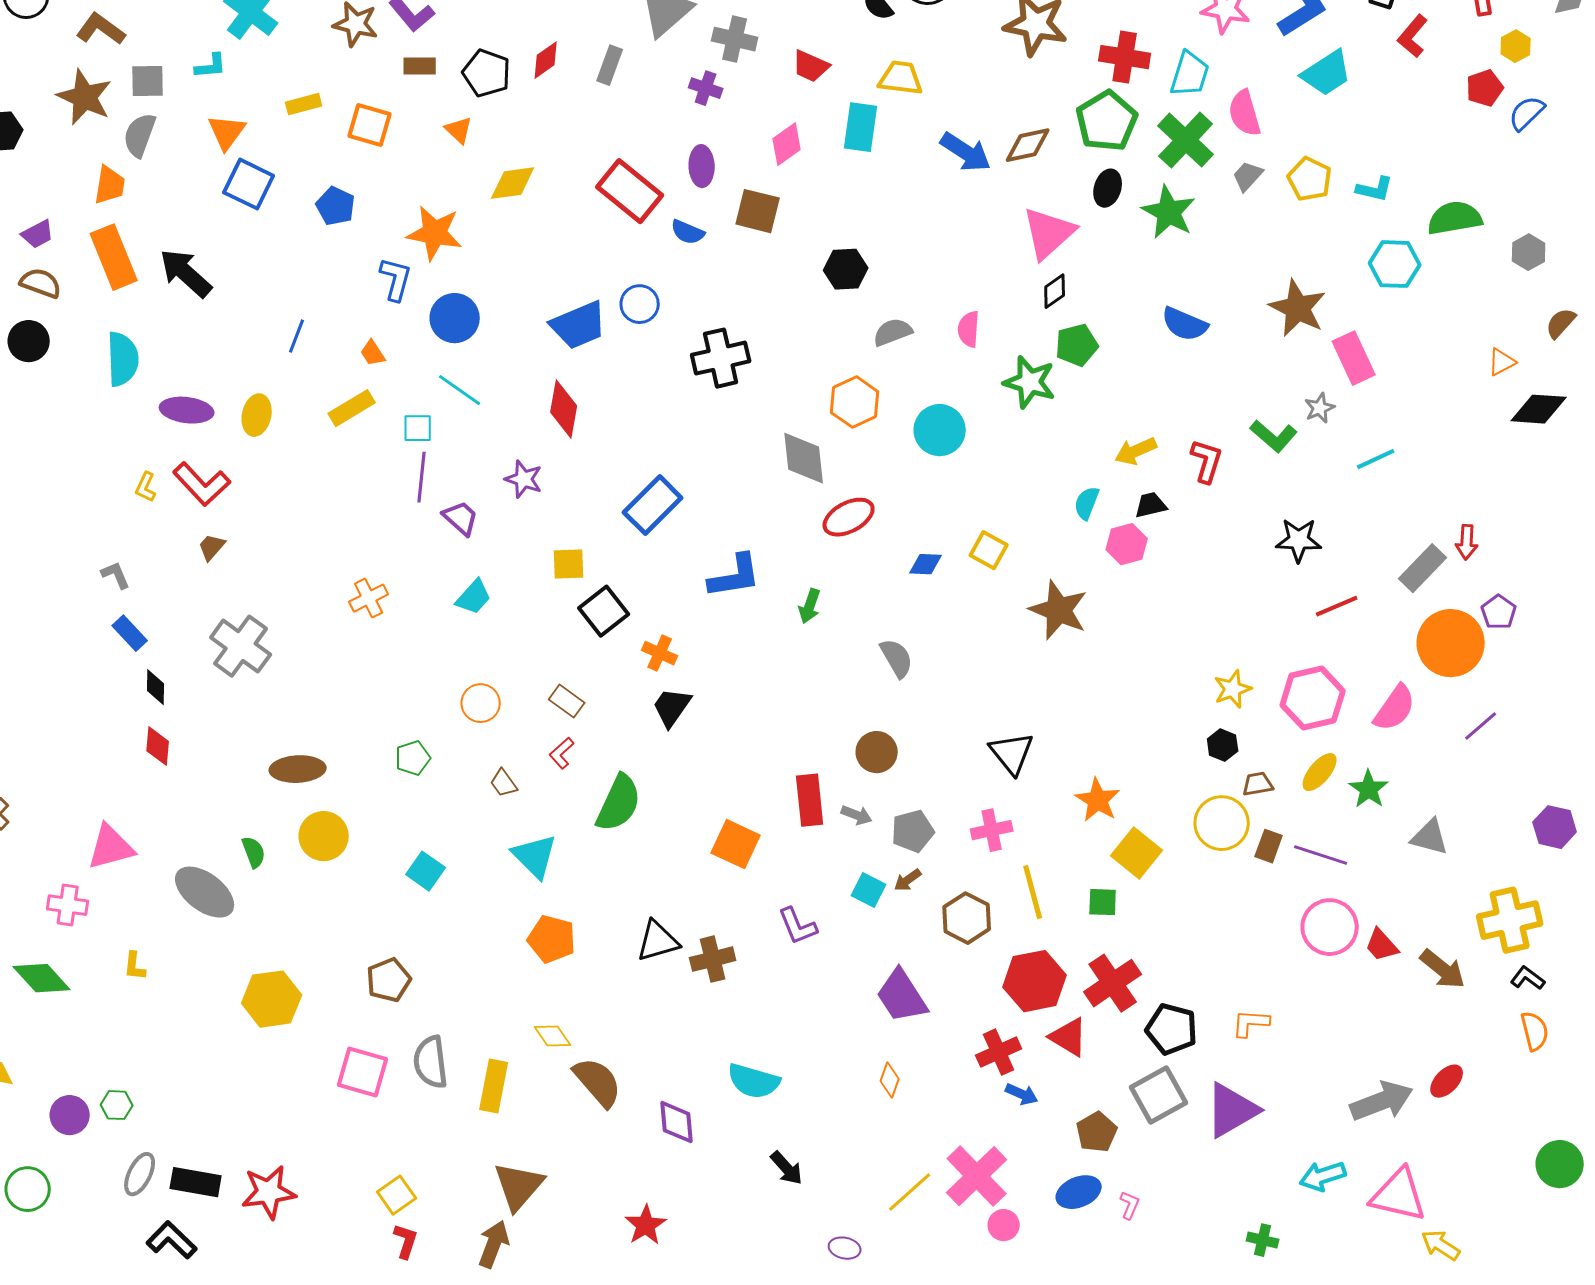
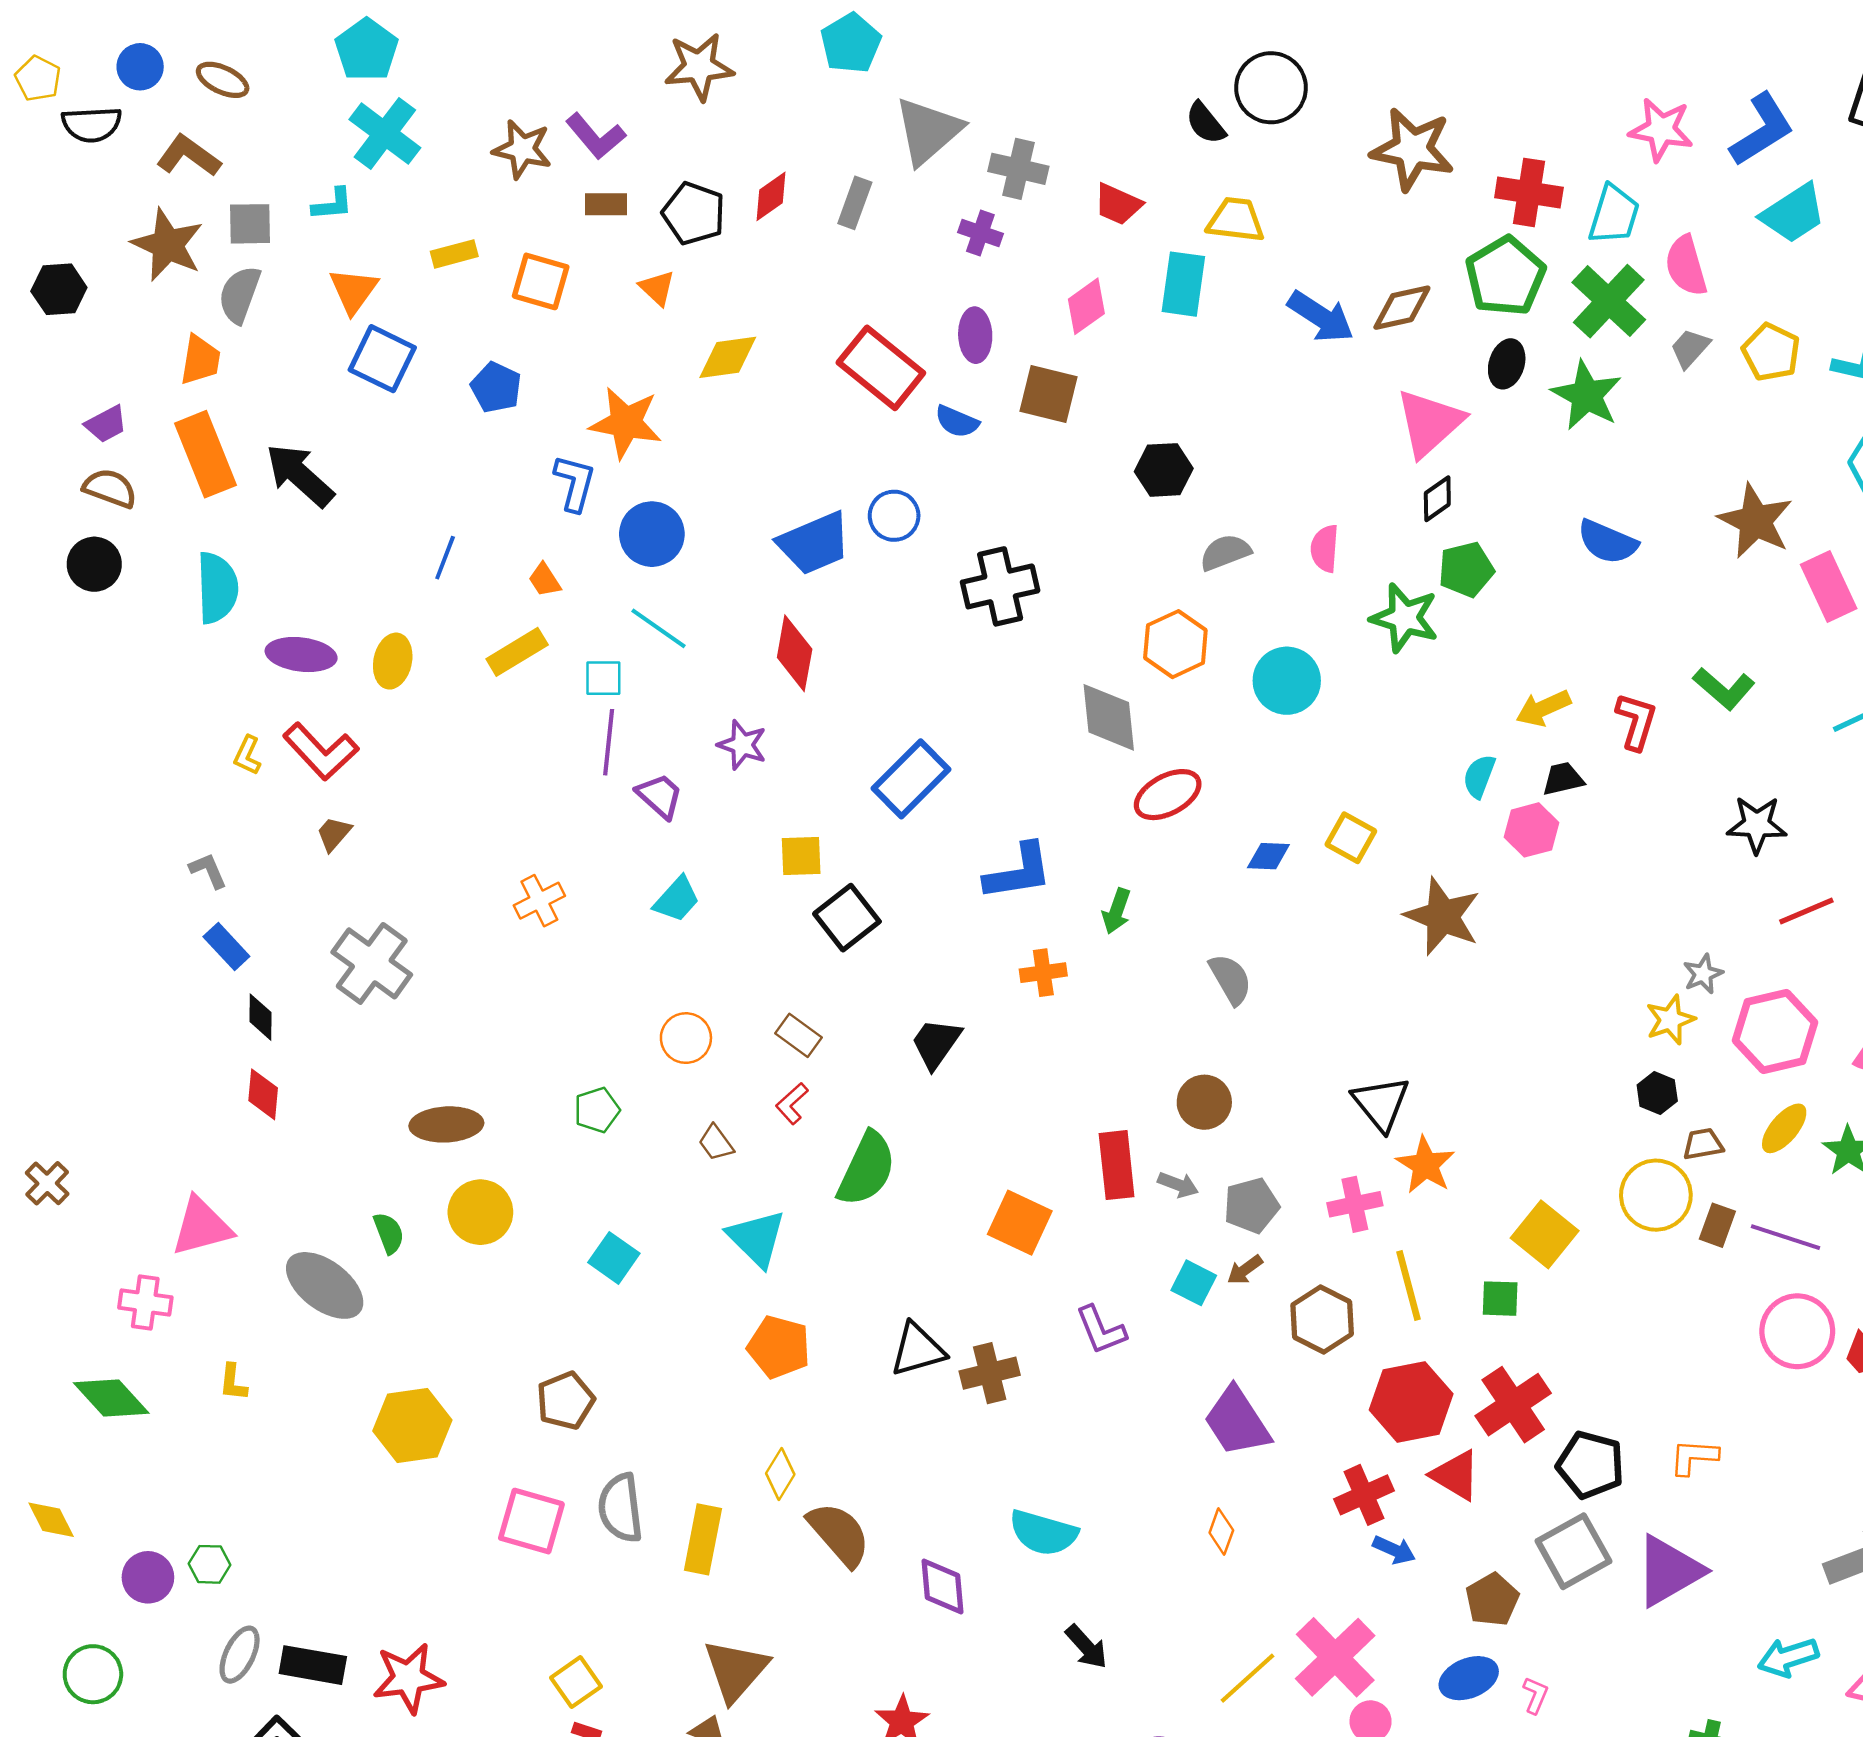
gray star: (1320, 408) -> (1703, 974), moved
orange cross: (660, 653) -> (1043, 973), moved, turned -32
orange star: (1098, 800) -> (1426, 1165), moved
yellow diamond: (553, 1036) -> (780, 1474), turned 66

